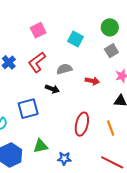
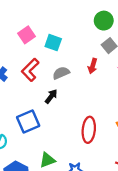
cyan square: (75, 39) -> (53, 43), moved
red arrow: (92, 81) -> (93, 66), moved, turned 104
black arrow: (52, 89) -> (51, 96), turned -64

